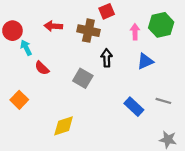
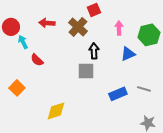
green hexagon: (161, 25) -> (149, 35), moved
brown cross: (88, 31) -> (78, 27), turned 30
gray square: (83, 78) -> (86, 71), moved, turned -30
blue rectangle: (134, 107) -> (118, 94), turned -66

